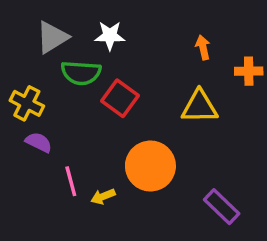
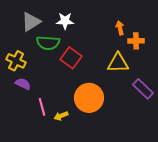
orange cross: (249, 71) -> (136, 41), moved
purple rectangle: (222, 207) -> (143, 89), moved

